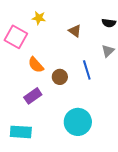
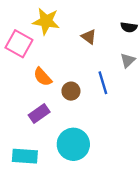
yellow star: (39, 18) -> (46, 21), size x1.6
cyan circle: (78, 122) -> (73, 144), moved

